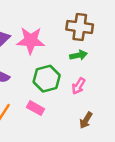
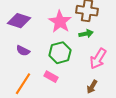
pink star: (31, 41) -> (60, 22), moved, turned 30
pink arrow: (79, 86) -> (98, 59), moved, size x1.5

